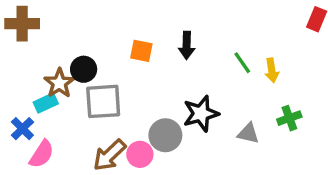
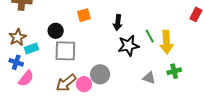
orange square: (141, 51) -> (84, 15), moved, turned -32
yellow arrow: (272, 70) -> (166, 42), size x1.6
brown star: (59, 83) -> (18, 37), moved
black star: (201, 114) -> (128, 46), moved
blue cross: (22, 129) -> (16, 62), turned -32

